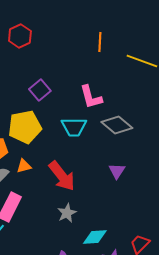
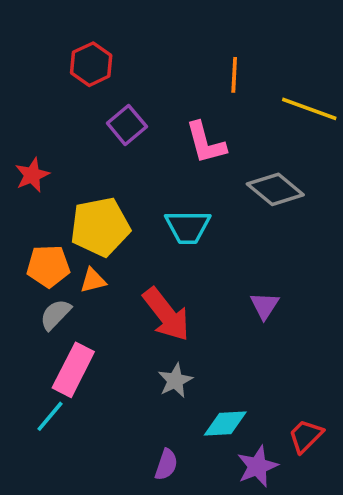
purple square: (40, 90) -> (127, 125), moved
pink L-shape: (91, 97) -> (206, 143), moved
gray diamond: (117, 125) -> (275, 189), moved
orange triangle: (24, 166) -> (93, 280), moved

